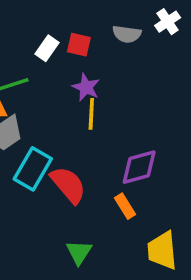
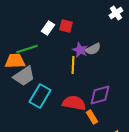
gray semicircle: (127, 34) -> (93, 49), moved, turned -35
purple star: (86, 87) -> (80, 50), moved
red semicircle: (68, 185) -> (74, 103), moved, turned -40

